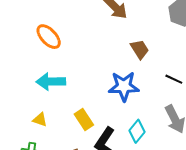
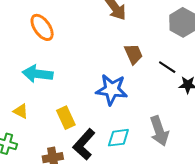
black line: (174, 79) -> (167, 67), moved
cyan diamond: (137, 131) -> (118, 138), turned 35

